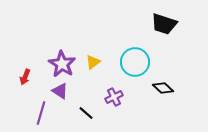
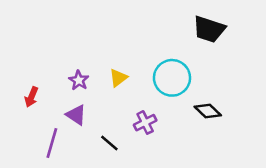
purple star: (62, 64) -> (79, 80), size x0.6

